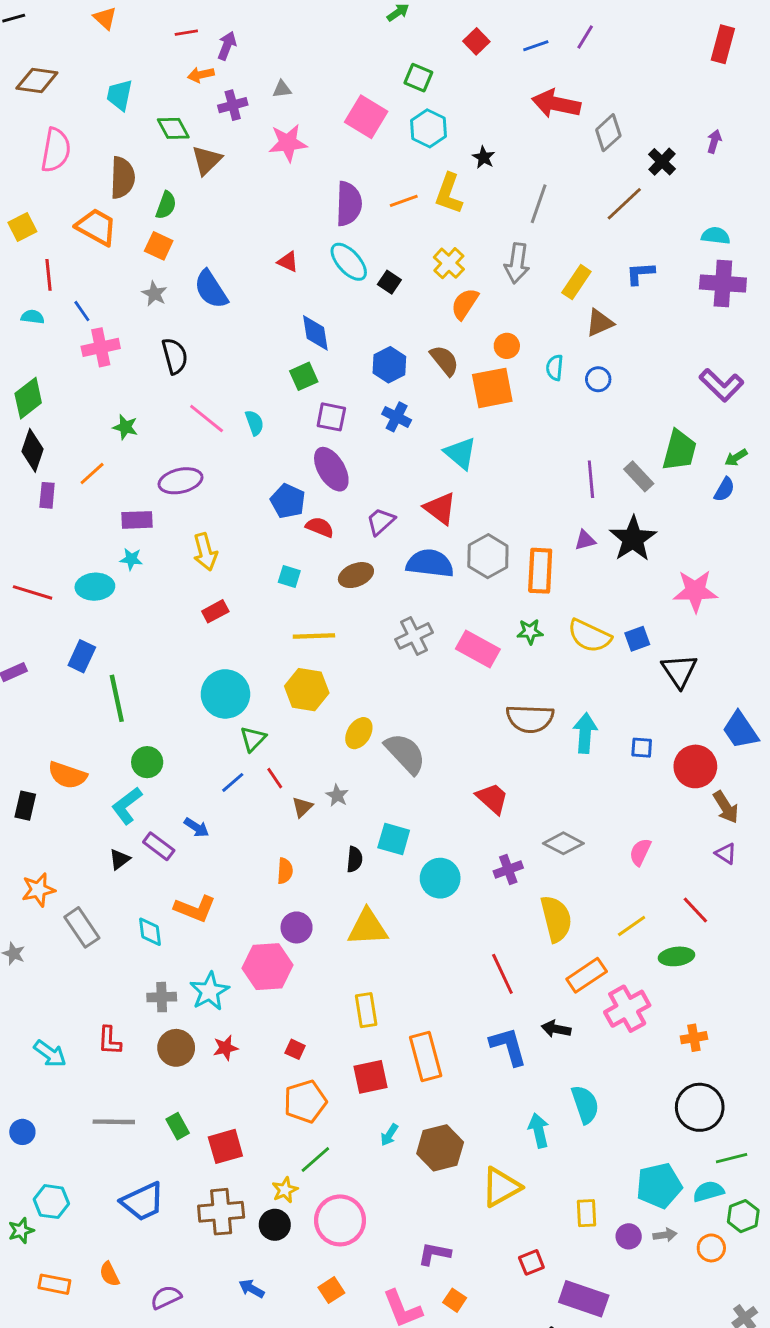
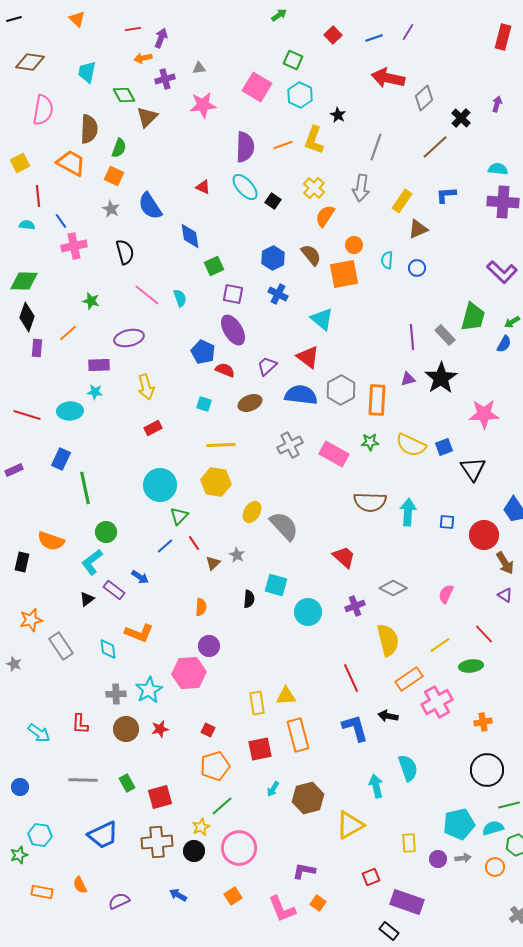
blue diamond: (315, 333) -> (190, 236), moved
green diamond: (28, 398) -> (24, 281), turned 40
yellow triangle: (368, 927) -> (286, 696), moved, size x0.7

